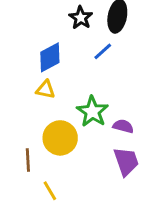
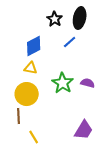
purple semicircle: (123, 126) -> (88, 83), moved
yellow circle: (60, 138) -> (27, 94), moved
purple trapezoid: (126, 161) -> (84, 130), moved, turned 50

